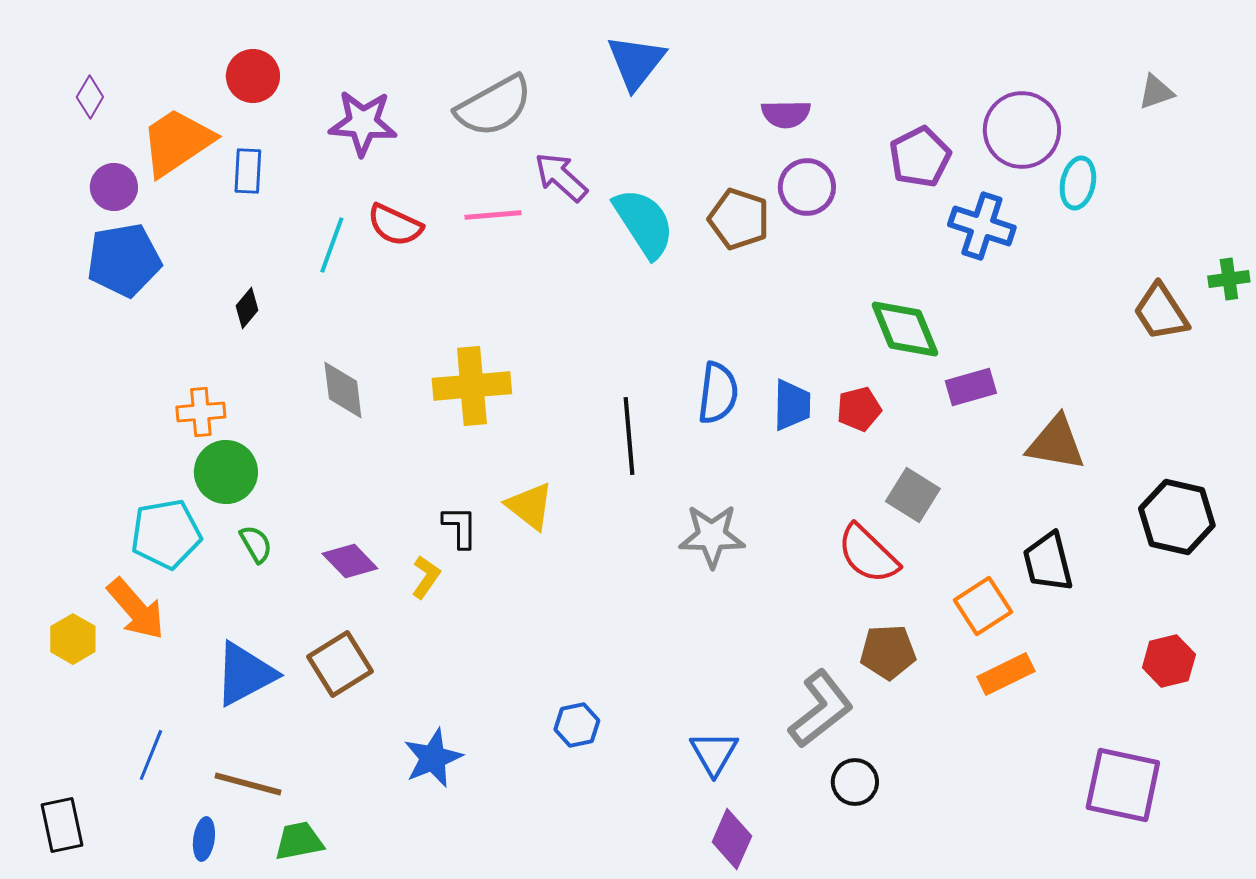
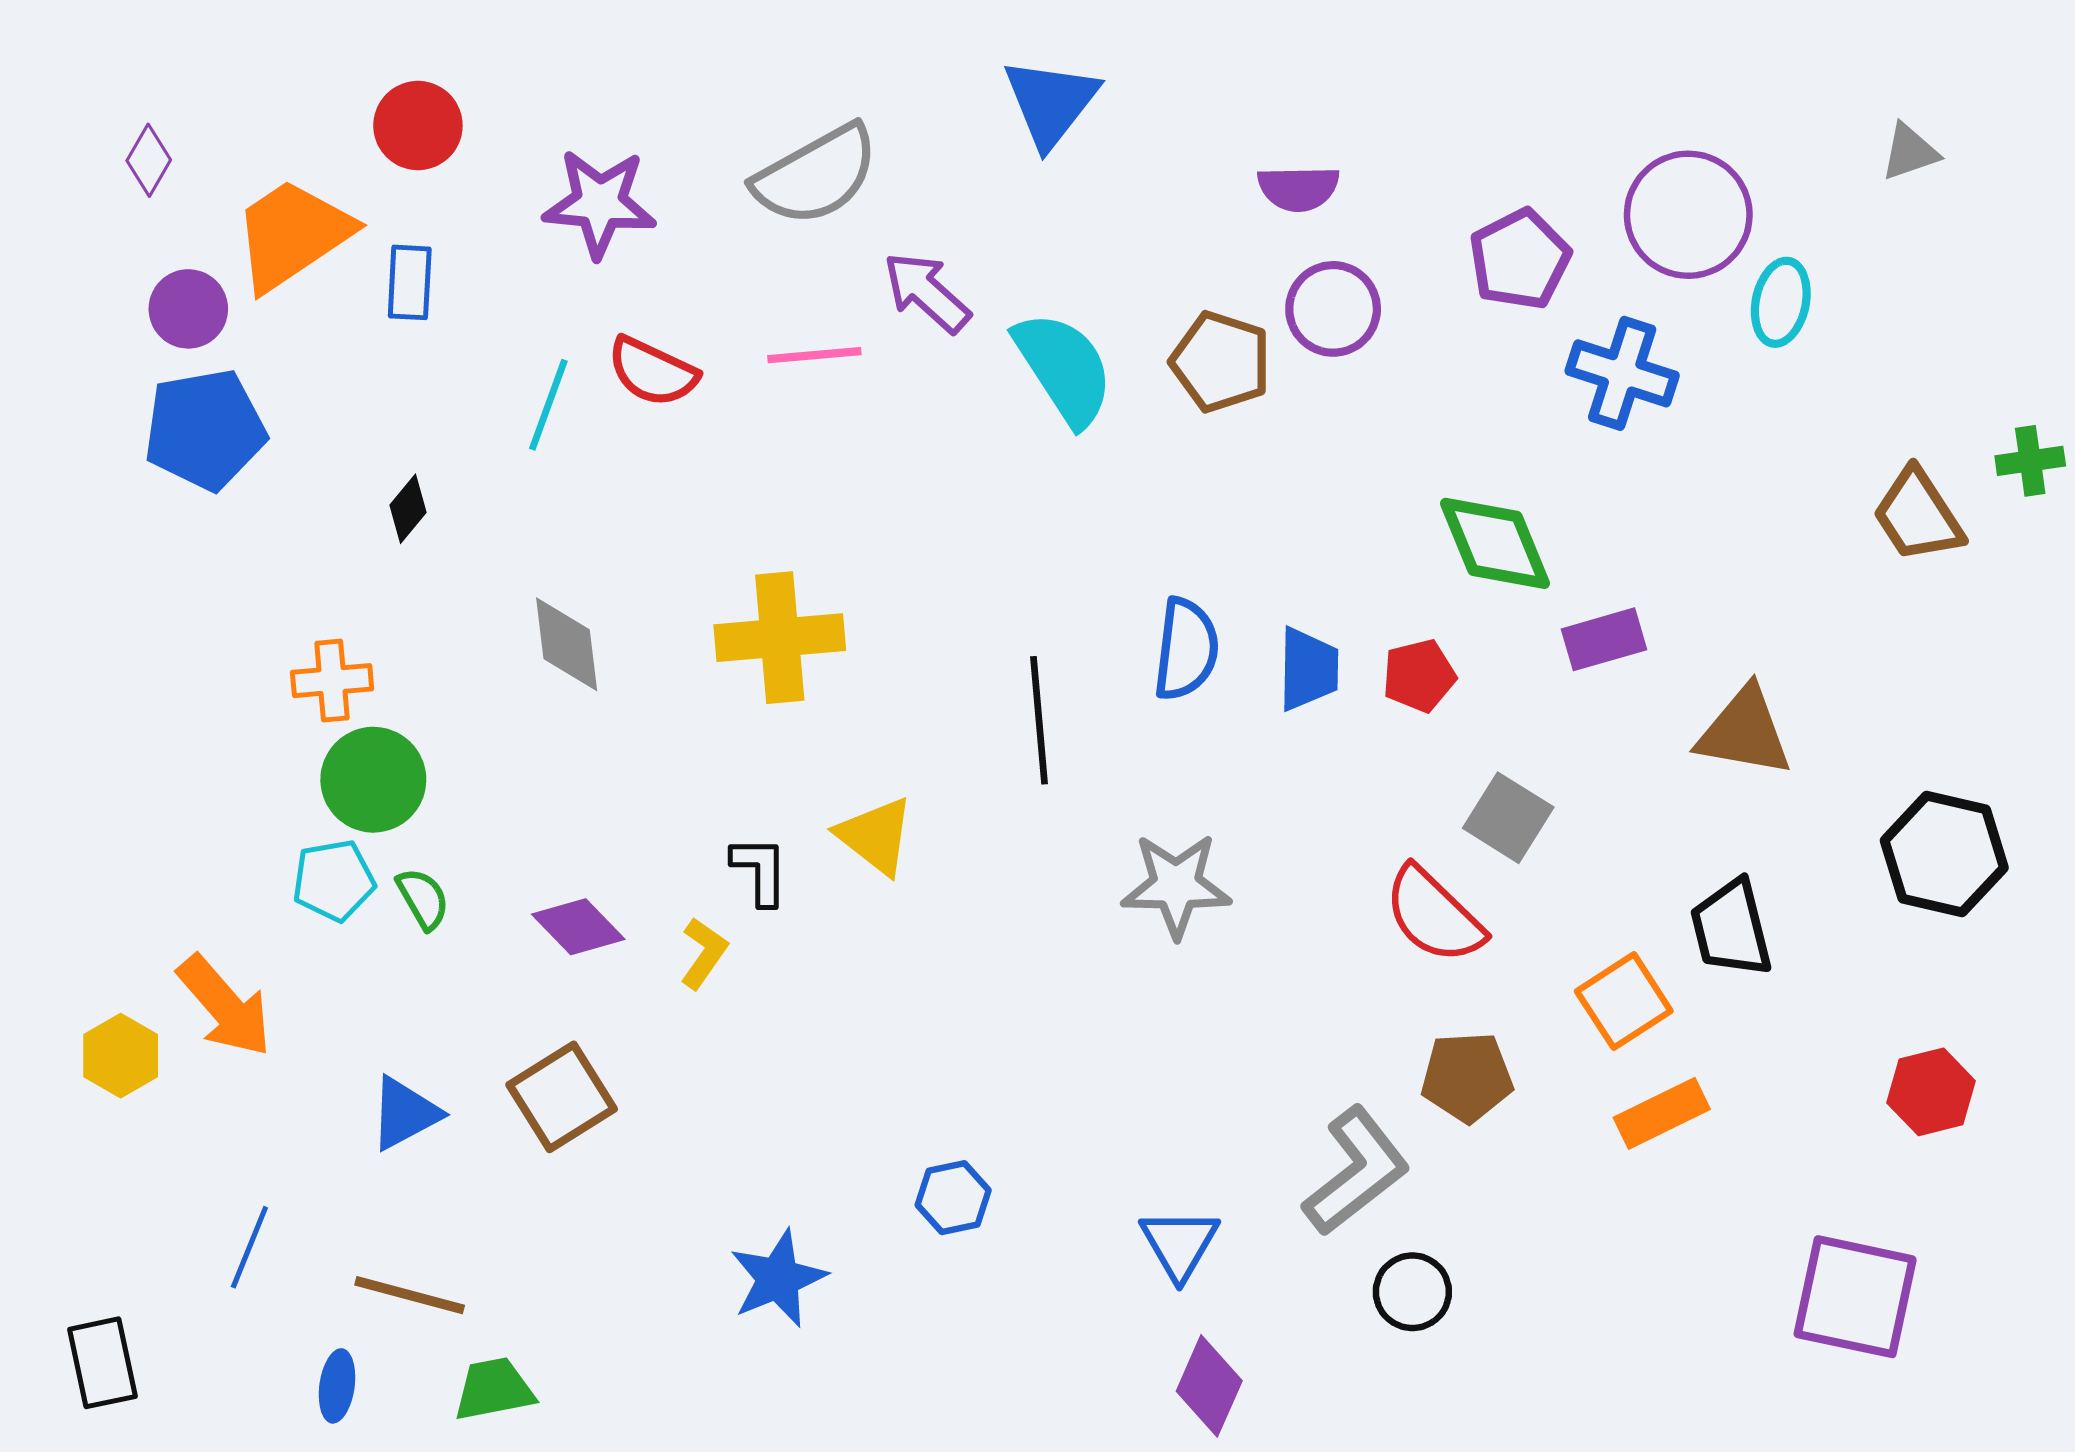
cyan pentagon: (166, 534) -> (334, 880), moved, size x0.7
blue triangle: (245, 674) -> (405, 1113), size x0.7
blue star: (433, 758) -> (778, 1279), moved

